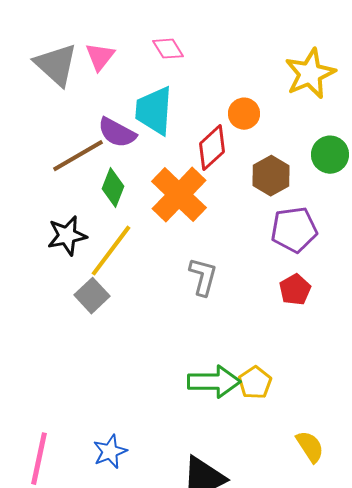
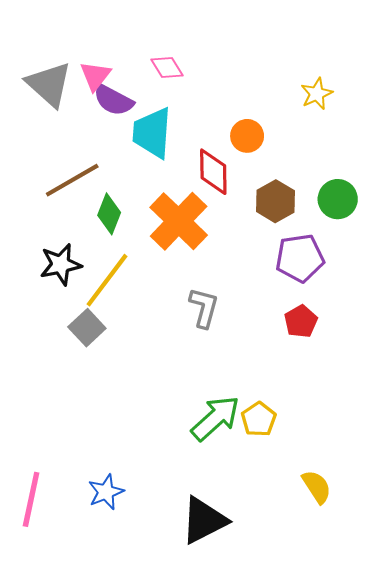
yellow star: (310, 74) -> (317, 94), size x0.6
purple semicircle: (117, 133) -> (113, 100), moved
red diamond: (212, 148) -> (213, 172), turned -48
green circle: (330, 155) -> (338, 199), moved
green arrow: (214, 382) -> (215, 418), turned -42

